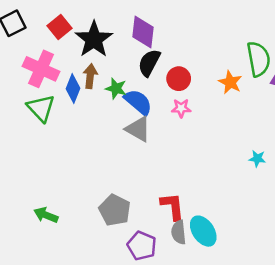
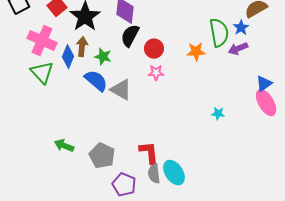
orange star: (230, 82) -> (196, 52), turned -30
blue semicircle: (138, 102) -> (96, 81), moved
green arrow: (46, 215) -> (64, 146), moved

